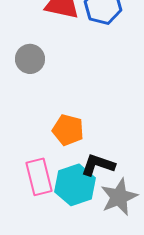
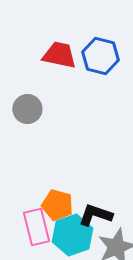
orange pentagon: (68, 130) -> (57, 205), moved

